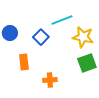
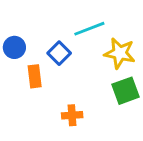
orange rectangle: (24, 62) -> (35, 76), moved

